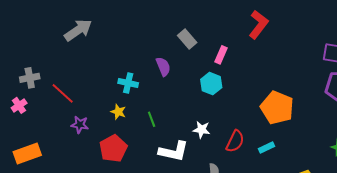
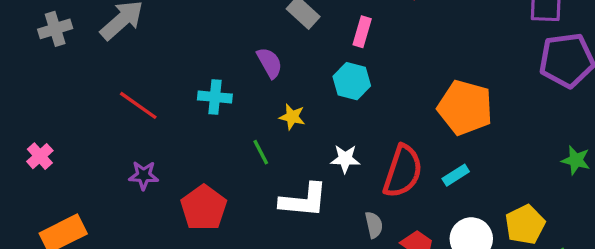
gray cross: (30, 78) -> (55, 29), moved
red line: (63, 93) -> (138, 105), moved
yellow star: (118, 112) -> (292, 117), moved
red semicircle: (235, 141) -> (403, 171), size x1.4

